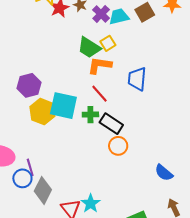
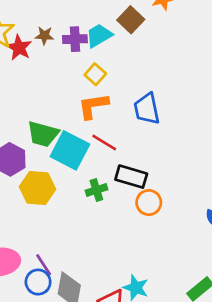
purple cross: (101, 14) -> (75, 39), turned -30
green trapezoid: (89, 48) -> (43, 134), moved
cyan square: (63, 106) -> (70, 150), moved, turned 32
green cross: (90, 115) -> (96, 190), moved

